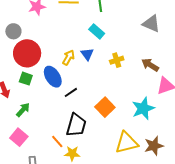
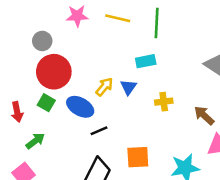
cyan rectangle: (97, 31) -> (146, 61), turned -63
blue ellipse: (53, 77) -> (80, 107), turned -40
orange square: (105, 107) -> (138, 157), turned 30

